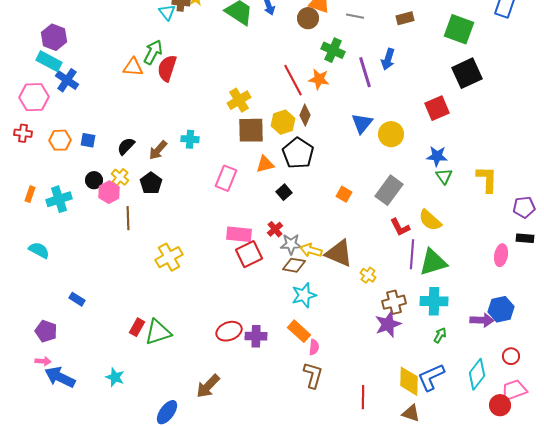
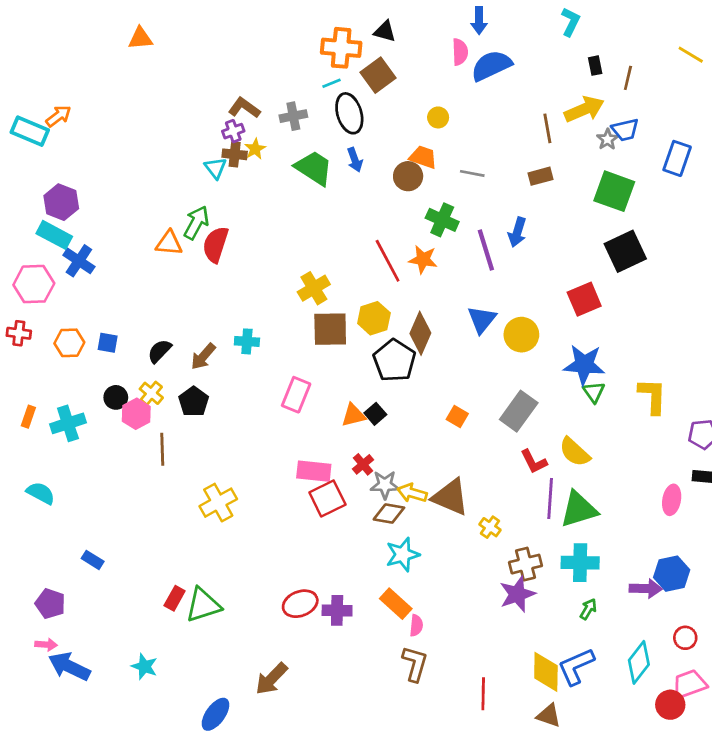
brown diamond: (305, 115) -> (420, 333), moved, size x1.4
blue star: (437, 156) -> (584, 365), size x1.4
orange triangle: (265, 164) -> (353, 415), moved

